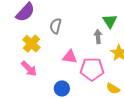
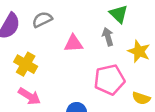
gray semicircle: (56, 26) -> (42, 20), moved, turned 63
pink triangle: (70, 57) -> (73, 43), moved

